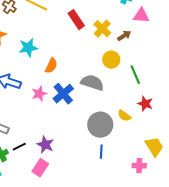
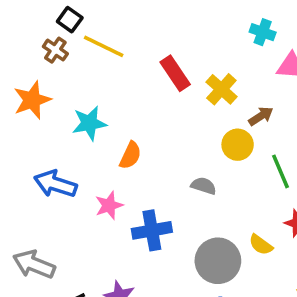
brown arrow: (124, 36) -> (261, 116), moved
gray semicircle: (92, 83) -> (204, 186), size x0.6
blue cross: (63, 94) -> (152, 230), moved, turned 30

